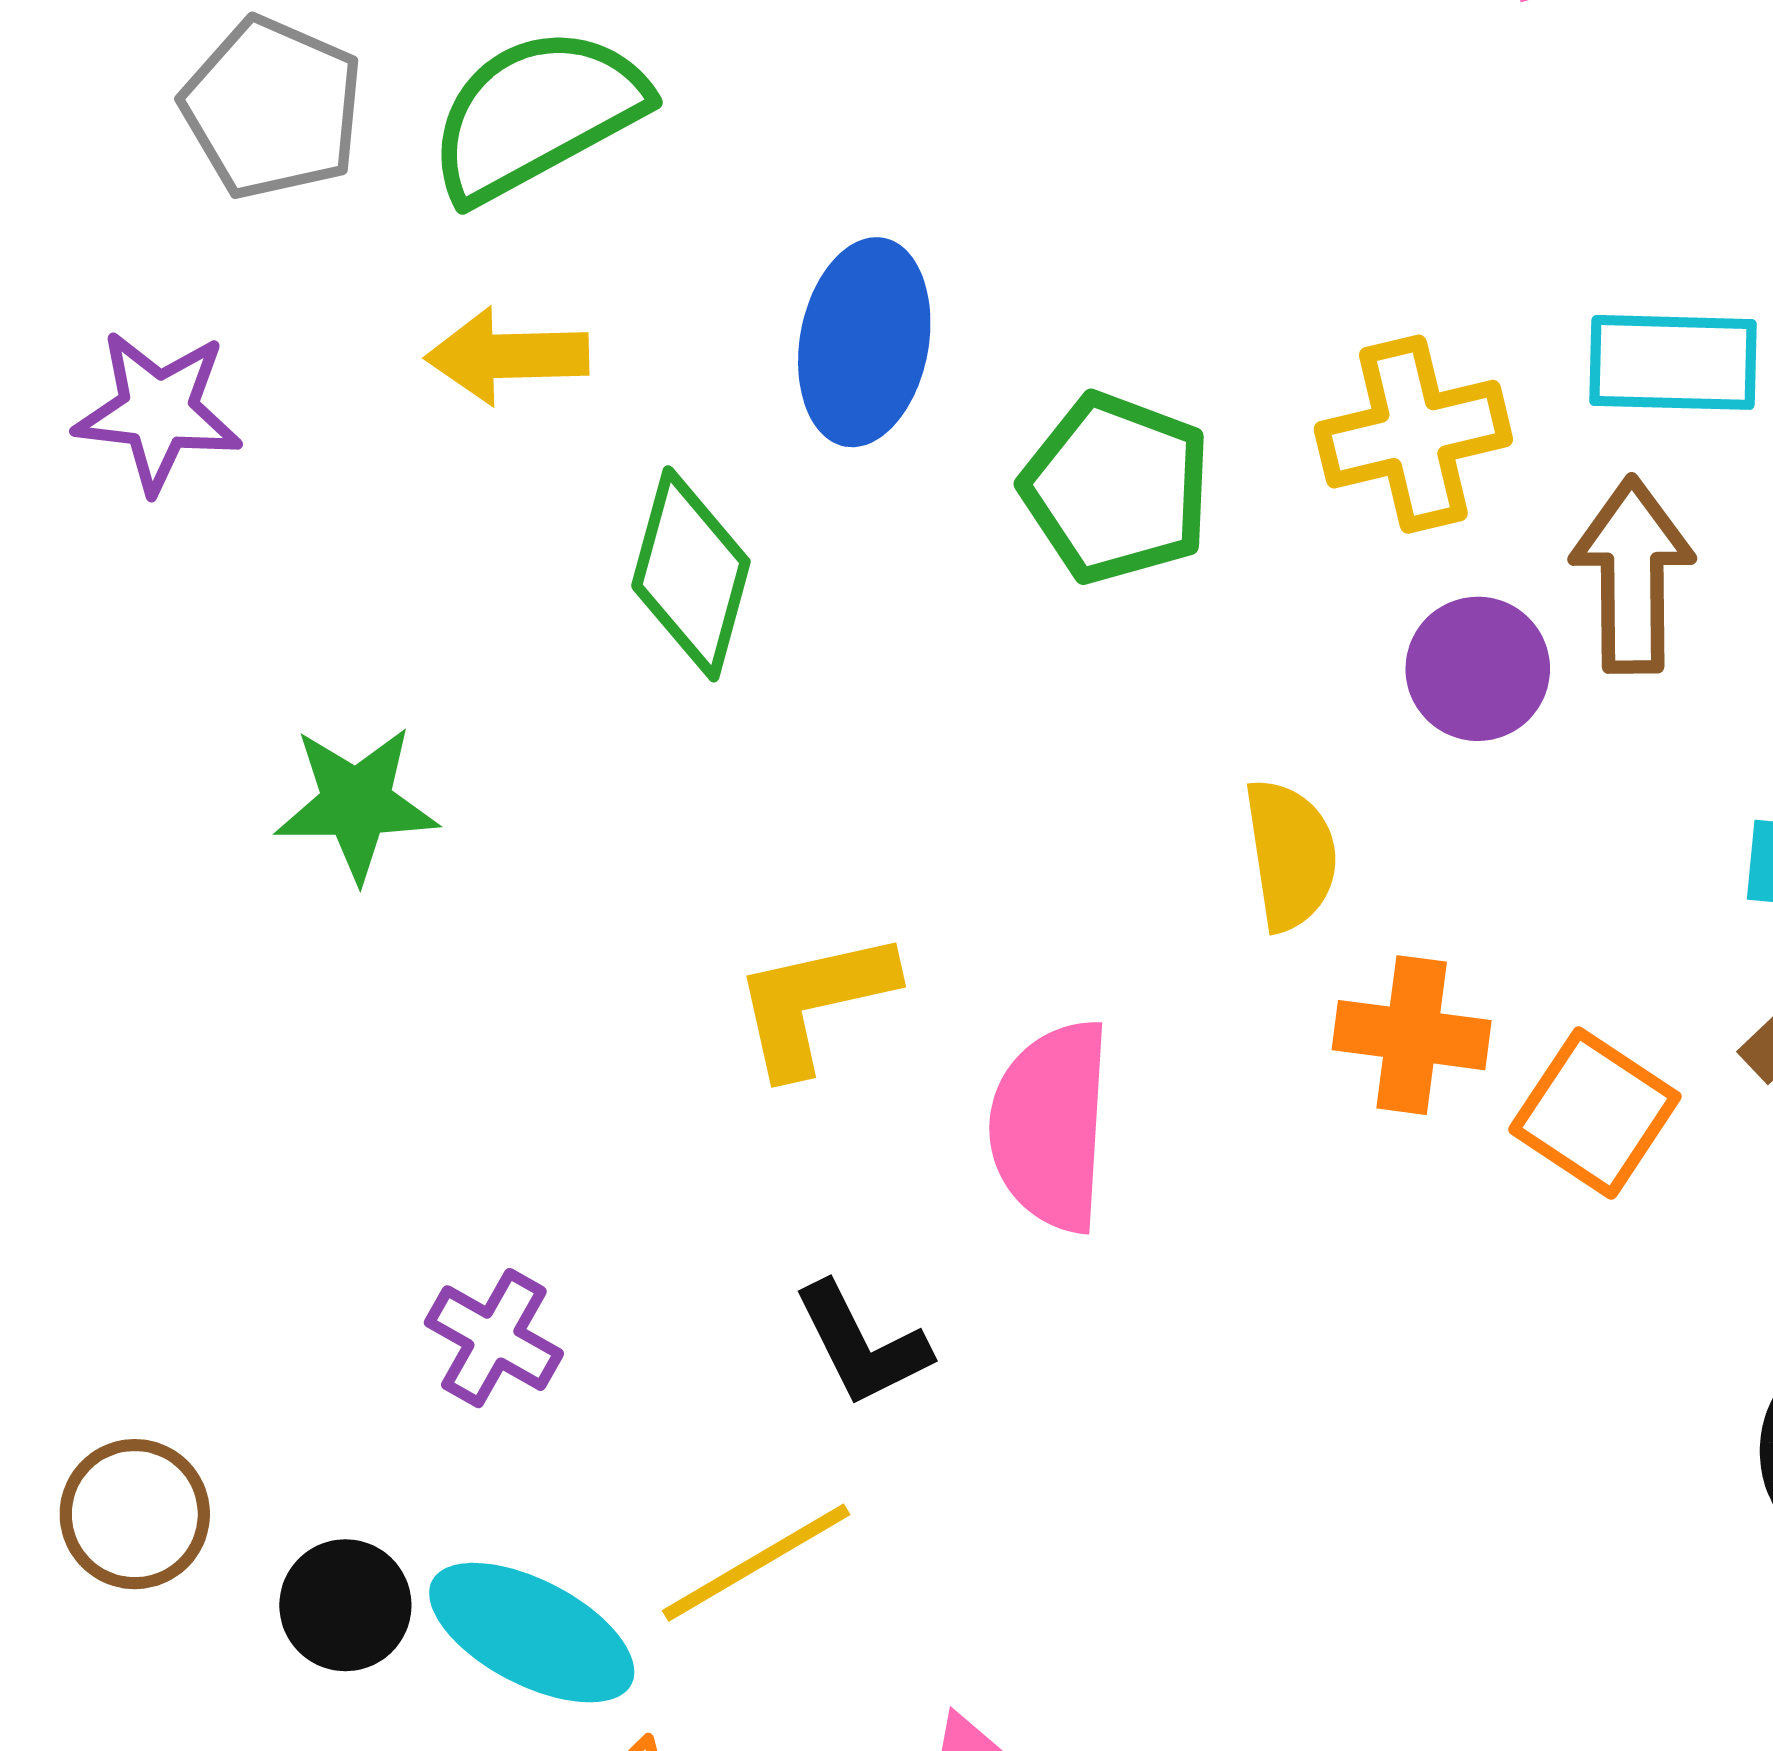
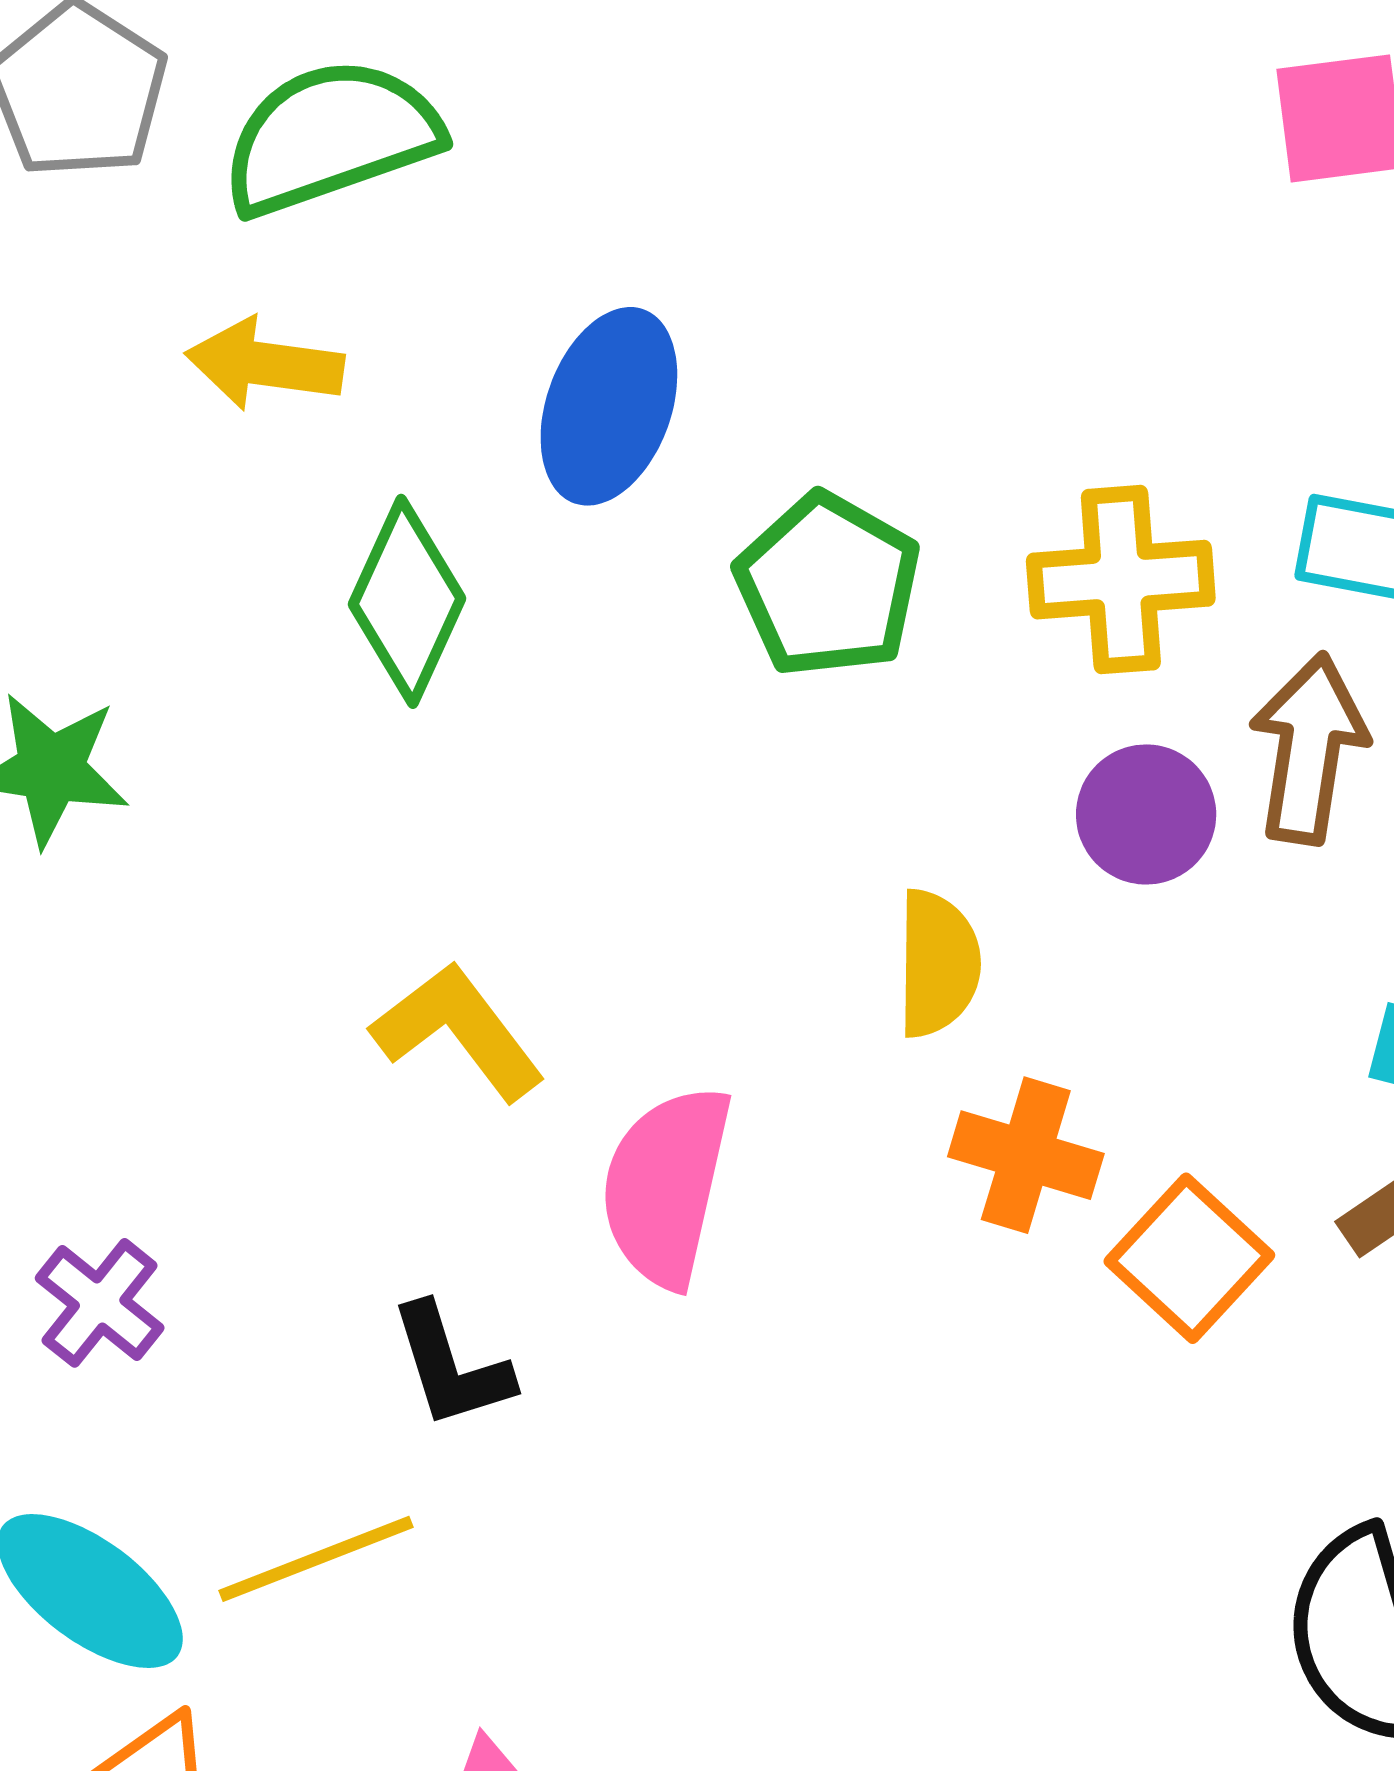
yellow L-shape: (814, 1002) -> (458, 1031), turned 56

